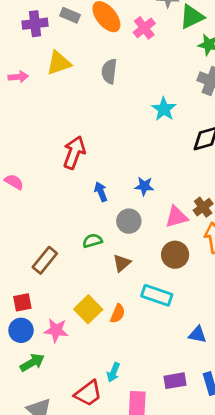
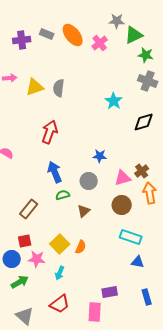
yellow triangle: (59, 63) -> (35, 87), moved
gray semicircle: (109, 71) -> (59, 88), moved
blue arrow: (101, 192) -> (55, 172), moved, size x1.5
cyan rectangle: (157, 295) -> (131, 237), moved
red square: (22, 302) -> (25, 241), moved
cyan arrow: (113, 372) -> (60, 273), moved
purple rectangle: (175, 381) -> (110, 292), moved

